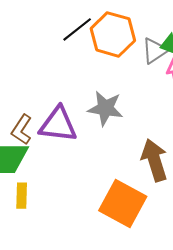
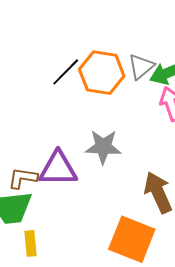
gray triangle: (155, 51) -> (141, 66), moved
brown L-shape: (22, 130) -> (23, 178), turned 72

